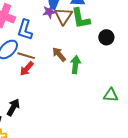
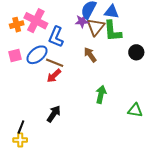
brown arrow: (59, 54) -> (90, 55), moved
green arrow: (76, 65) -> (101, 94), moved
black arrow: (13, 107) -> (54, 114), moved

